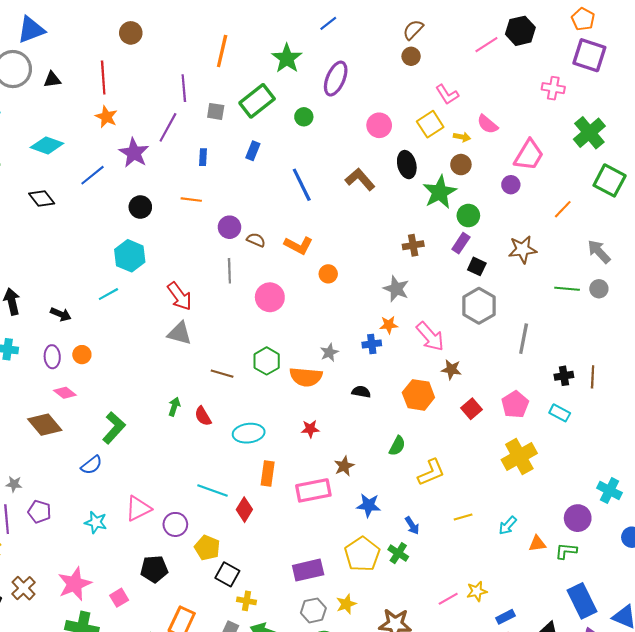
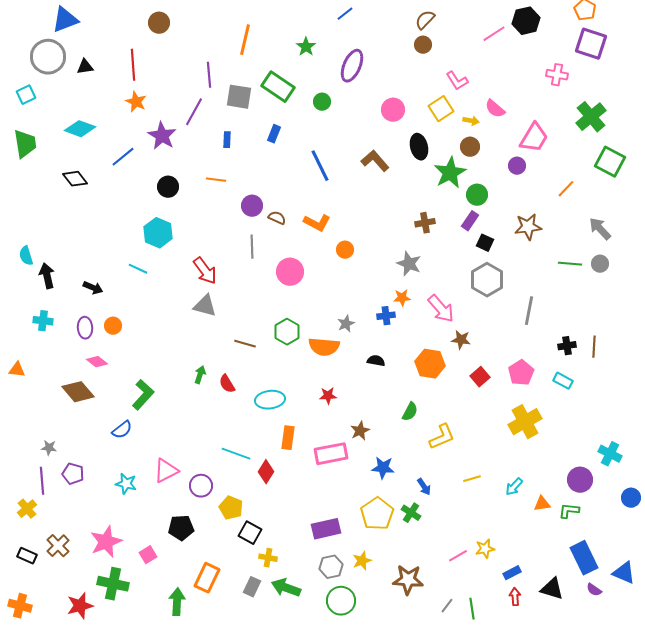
green star: (287, 58) -> (306, 47), size x0.7
green rectangle: (257, 101) -> (278, 87), turned 72
gray square: (216, 111) -> (239, 97), size x1.5
cyan line: (108, 294) -> (138, 269), turned 54

